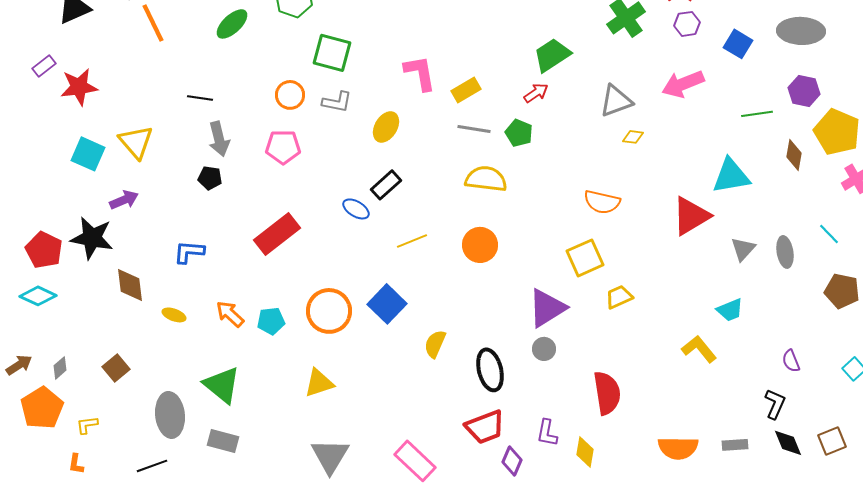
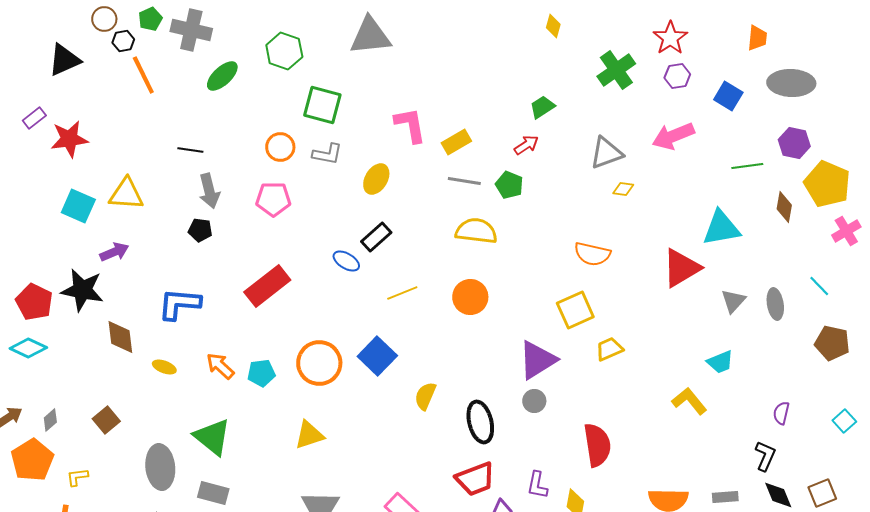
green trapezoid: (552, 55) -> (542, 107), size x0.7
yellow triangle: (136, 142) -> (126, 194), turned -45
blue L-shape: (189, 252) -> (179, 304), size x1.4
purple semicircle: (791, 361) -> (781, 413), turned 35

